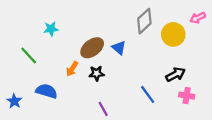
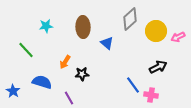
pink arrow: (198, 18) -> (178, 37), moved
brown ellipse: (92, 48) -> (83, 27), moved, turned -55
black star: (97, 73) -> (82, 74), moved
pink cross: (187, 96) -> (151, 95), moved
purple line: (103, 109) -> (69, 98), moved

